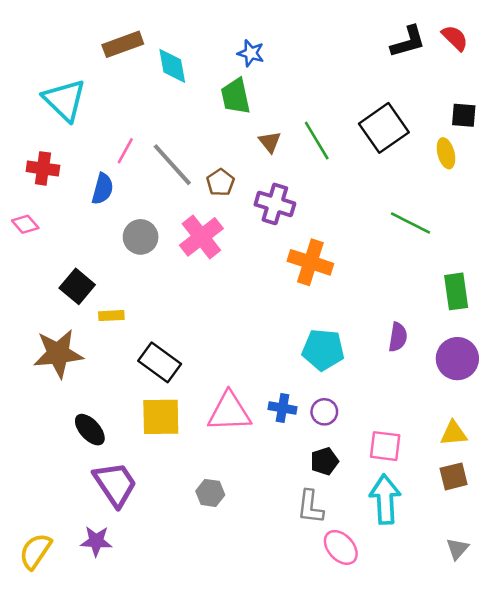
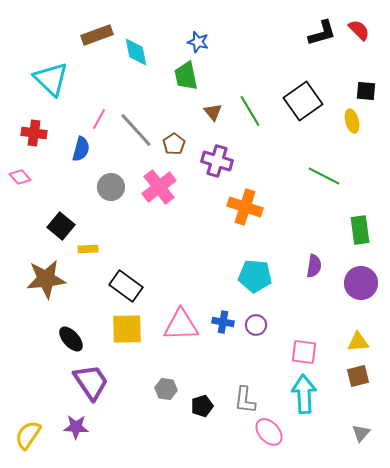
black pentagon: (324, 461) -> (202, 406), moved

